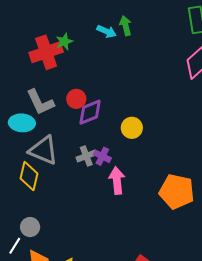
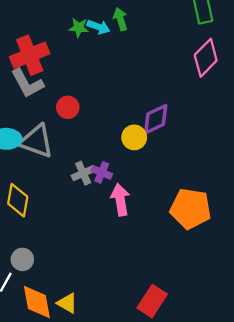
green star: (64, 42) -> (79, 28), moved, turned 30
gray L-shape: (40, 102) -> (27, 83), moved
purple diamond: (90, 112) -> (156, 119), moved
gray triangle: (43, 150) -> (36, 141), moved

